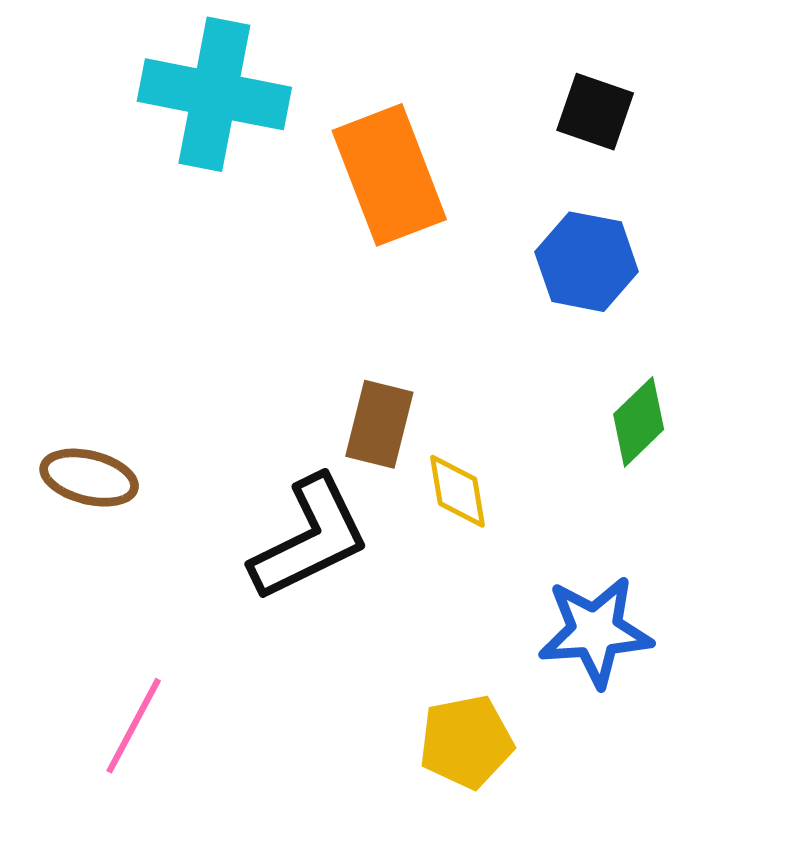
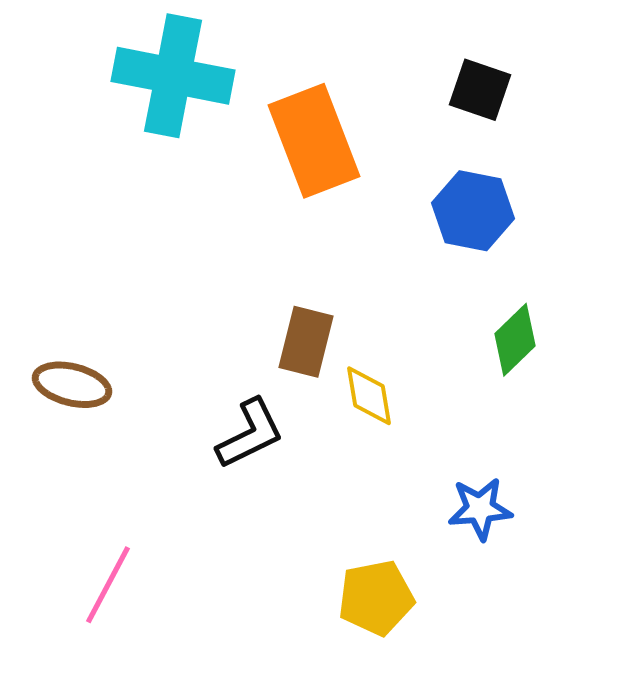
black L-shape: (310, 538) -> (250, 434), size x0.7
blue star: (595, 631) -> (480, 509), size x0.7

